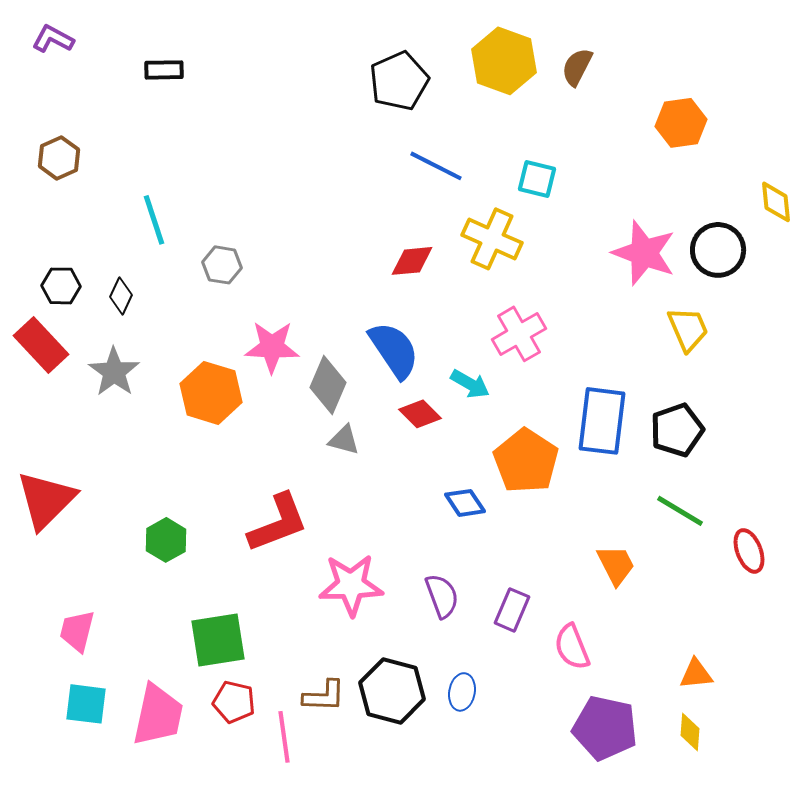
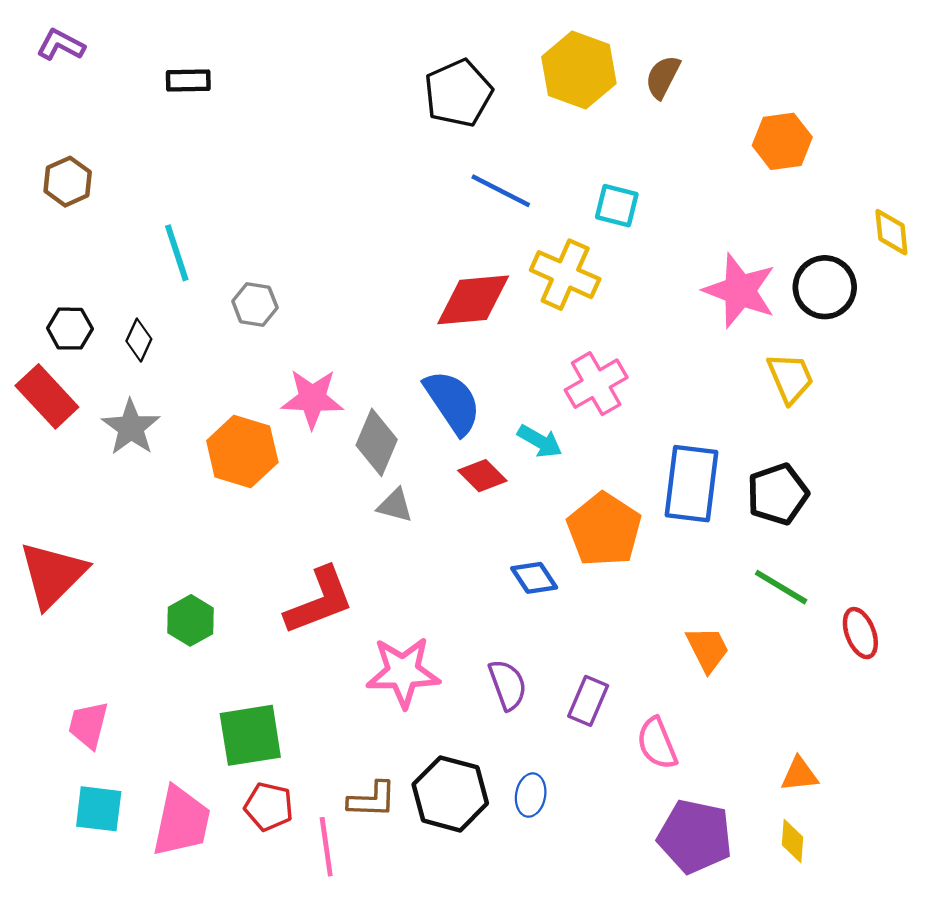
red diamond: (412, 261) -> (473, 300), size x1.5

